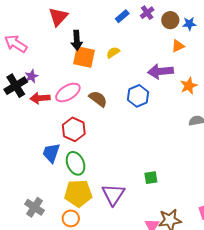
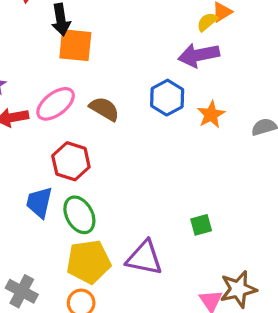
yellow semicircle: (113, 52) -> (207, 22), moved
orange star: (189, 86) -> (211, 114), moved
purple triangle: (113, 194) -> (144, 258), turned -45

